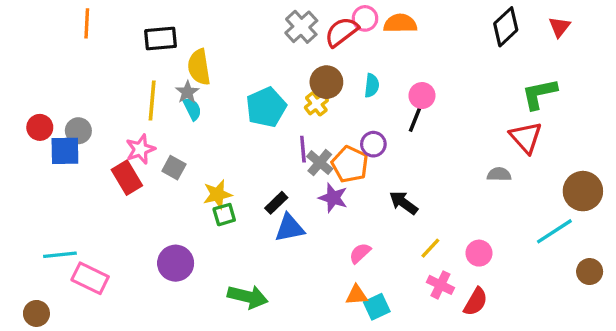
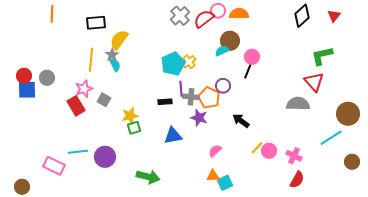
yellow semicircle: (199, 67) -> (119, 40), turned 45
brown circle: (326, 82) -> (230, 41), moved
cyan semicircle: (372, 85) -> (222, 51), turned -120
cyan pentagon: (266, 107) -> (173, 64), moved
blue square: (65, 151) -> (27, 90), moved
gray cross: (320, 163) -> (191, 97), turned -35
gray semicircle: (499, 174) -> (298, 104), size x1.6
black rectangle: (276, 203) -> (165, 102), moved, turned 40
pink circle: (479, 253) -> (269, 151), moved
cyan line: (60, 255) -> (78, 152), moved
pink cross: (440, 285) -> (294, 156), moved
red semicircle: (476, 302) -> (297, 180), moved

